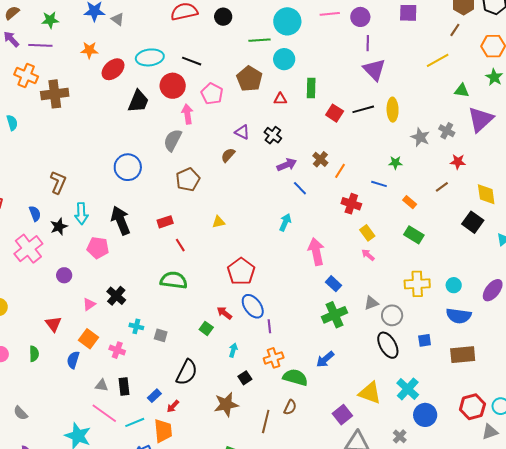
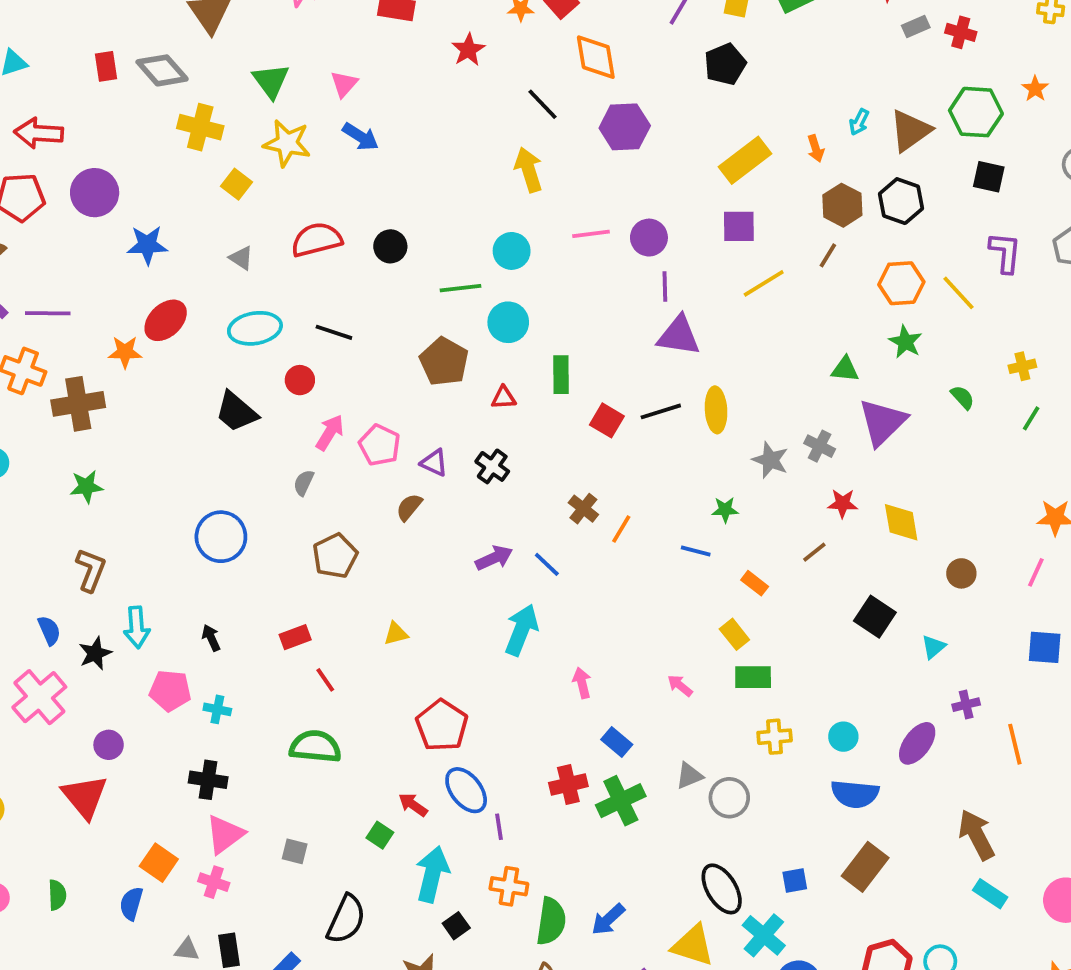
gray triangle: (118, 19) -> (241, 258), moved
green star: (50, 20) -> (86, 487), moved
cyan circle: (287, 21) -> (512, 251), size x0.7
orange star: (89, 50) -> (125, 352), moved
yellow line: (438, 60) -> (764, 283), moved
red ellipse: (113, 69) -> (166, 320), moved
purple triangle: (374, 70) -> (679, 336), turned -35
red circle: (173, 86) -> (300, 380), size x0.6
pink pentagon: (212, 94) -> (380, 445), moved
black trapezoid: (138, 101) -> (236, 412), turned 110
pink arrow: (187, 114) -> (330, 432), turned 42
gray semicircle: (173, 140) -> (304, 483), size x0.6
purple arrow: (287, 165) -> (494, 558), moved
yellow diamond: (486, 194) -> (901, 522), moved
red cross: (351, 204) -> (568, 785), moved, turned -30
black arrow: (121, 221) -> (211, 638), size x0.5
cyan arrow: (285, 222) -> (521, 630), size x1.5
yellow rectangle: (367, 233) -> (734, 634), moved
green rectangle: (414, 235) -> (753, 677), moved, turned -30
pink arrow: (316, 252) -> (582, 683), size x0.6
yellow cross: (417, 284) -> (775, 737), size x0.7
black cross: (116, 296) -> (208, 780), turned -30
pink triangle: (89, 304) -> (225, 834), moved, size x1.6
red triangle: (53, 324) -> (85, 797), moved, size x1.5
cyan cross: (136, 326) -> (217, 709), moved
blue square: (425, 340) -> (795, 880), moved
black ellipse: (388, 345) -> (722, 889), moved
cyan arrow: (233, 350) -> (432, 874), size x2.0
brown rectangle: (463, 355) -> (865, 867), turned -45
orange cross: (274, 358) -> (509, 886), turned 30
blue arrow: (325, 359) -> (608, 919), moved
green semicircle: (295, 377) -> (551, 921), turned 85

